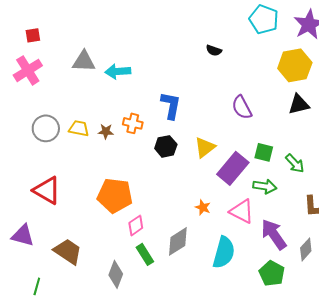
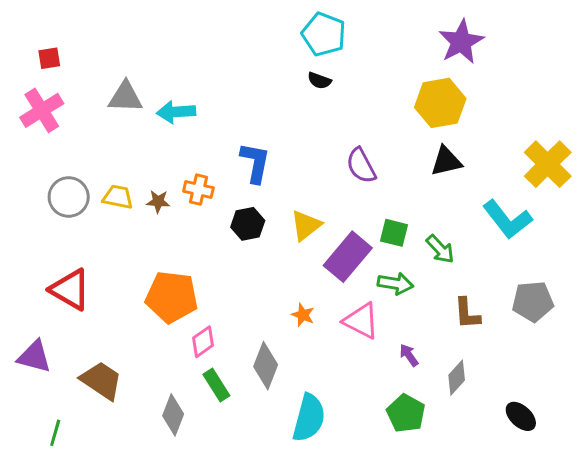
cyan pentagon: (264, 19) -> (324, 34), moved
purple arrow: (274, 234) -> (409, 355), size x0.5
gray diamond: (178, 241) -> (266, 366), turned -36
cyan semicircle: (224, 252) -> (309, 418), moved

